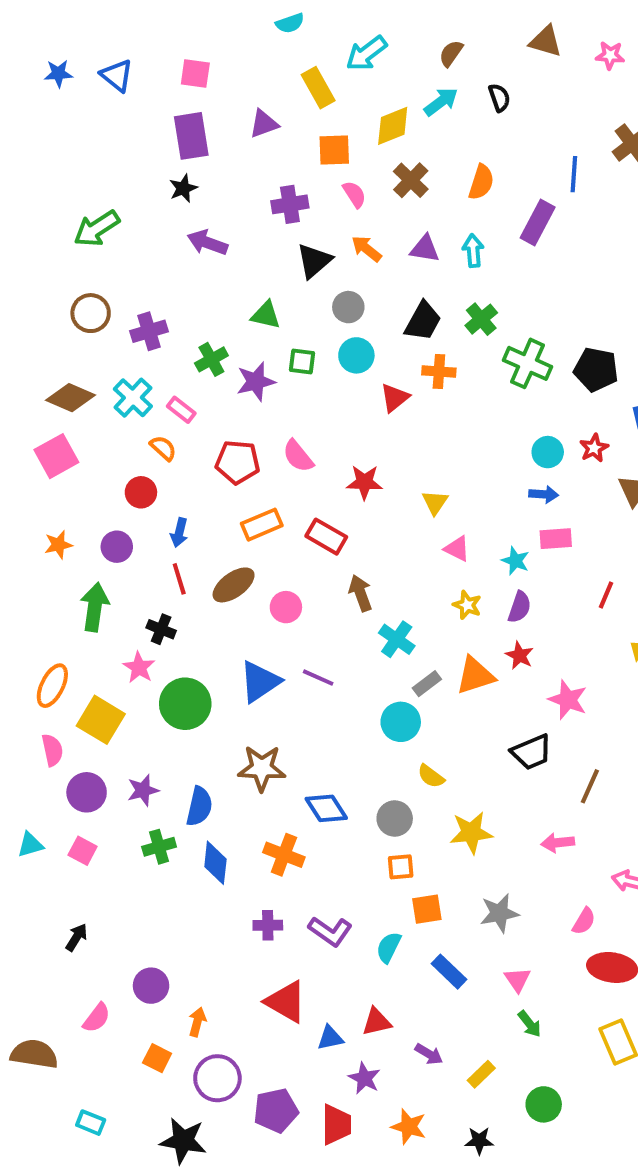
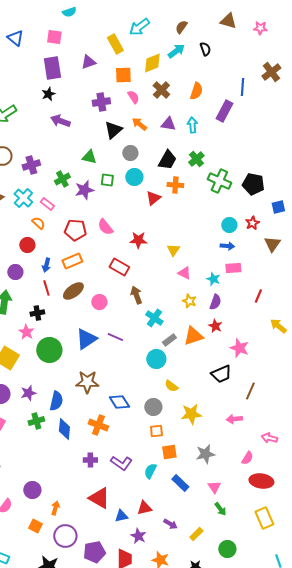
cyan semicircle: (290, 23) -> (69, 12), moved
orange rectangle: (262, 525) -> (72, 261), moved
black cross: (161, 629) -> (37, 313), turned -32

